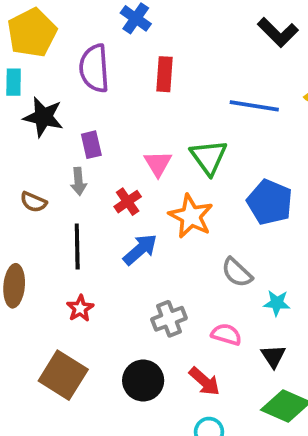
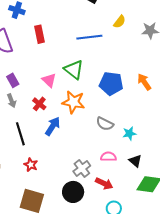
gray cross: (169, 319) -> (82, 169), moved

